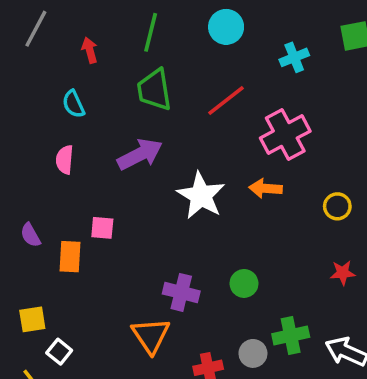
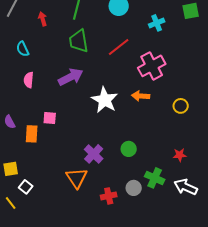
cyan semicircle: (74, 104) -> (23, 49), moved
red star: (343, 273) -> (180, 155), moved
purple cross: (181, 292) -> (94, 154), turned 30
green cross: (291, 336) -> (155, 178), turned 36

